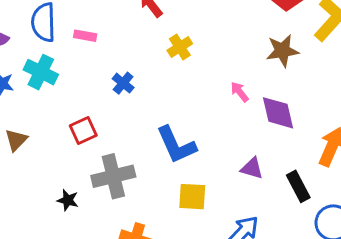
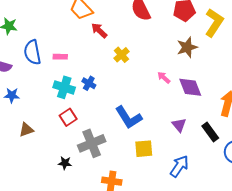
cyan cross: (41, 72) -> (64, 87), moved
brown triangle: (16, 140) -> (26, 130), turned 35
purple triangle: (252, 168) -> (179, 125), turned 42

